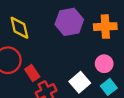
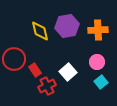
yellow diamond: (19, 28) -> (40, 31), moved
white square: (80, 82) -> (68, 72), moved

